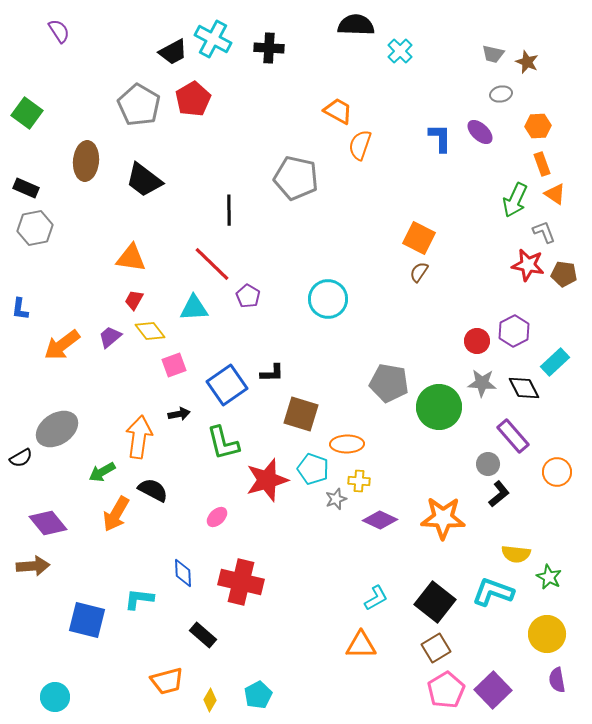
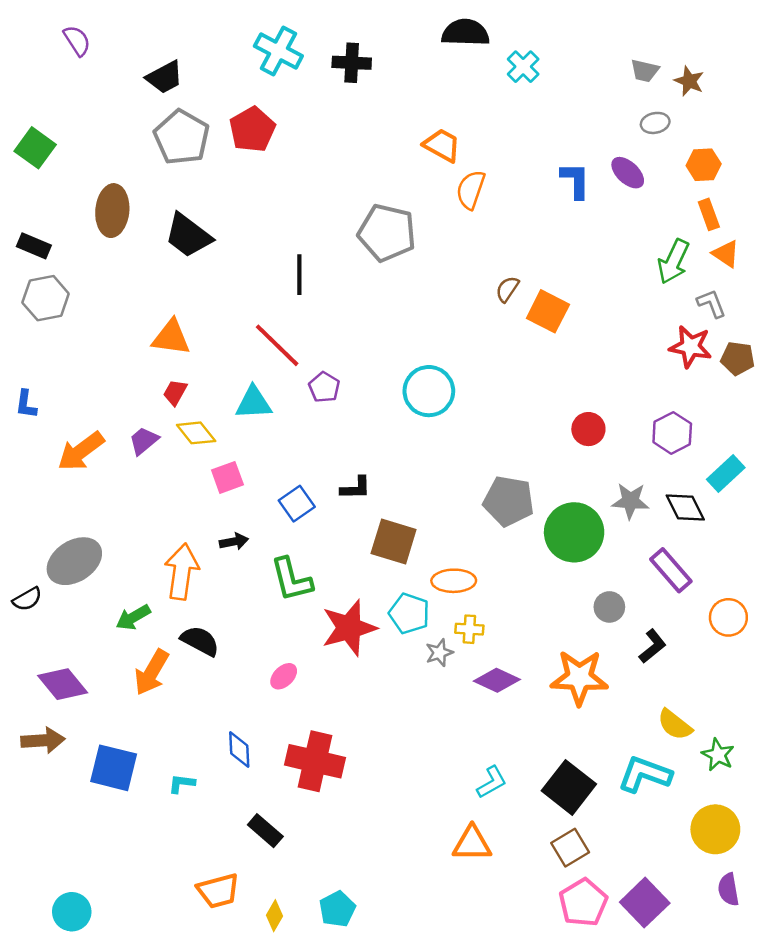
black trapezoid: (173, 52) -> (165, 77), moved
brown semicircle: (419, 272) -> (507, 289), moved
red circle: (477, 341) -> (588, 429), moved
blue square: (227, 385) -> (297, 504), size x0.7
gray circle: (488, 464) -> (609, 607), moved
yellow semicircle: (516, 554) -> (675, 725), turned 32
cyan L-shape: (139, 599) -> (182, 784), size x0.7
blue square: (87, 620) -> (114, 768), moved

